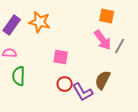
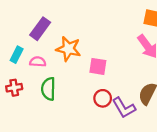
orange star: (40, 22) -> (68, 49), moved

